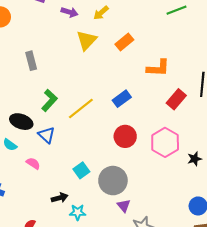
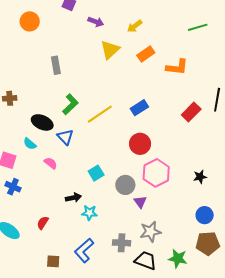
yellow arrow: (101, 13) -> (135, 26), moved
orange L-shape: (158, 68) -> (177, 67), moved
pink hexagon: (165, 142) -> (156, 173), moved
black star: (195, 159) -> (200, 177), moved
gray circle: (113, 181) -> (125, 185), size x0.7
purple triangle: (124, 206) -> (140, 202), moved

